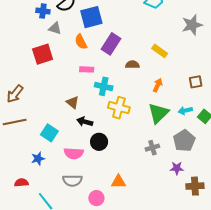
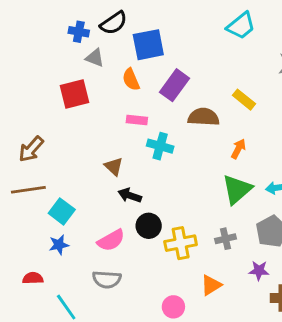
brown semicircle: (132, 65) -> (204, 117), size x1.5
yellow cross: (119, 108) -> (181, 243), moved, turned -30
cyan square: (49, 133) -> (62, 211), moved
pink semicircle: (74, 153) -> (111, 240), turned -36
orange triangle: (118, 182) -> (211, 285), moved, turned -35
pink circle: (96, 198) -> (173, 307), moved

